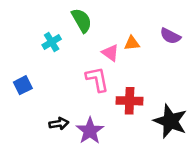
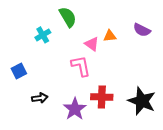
red cross: (130, 101) -> (102, 97), moved
black arrow: (59, 124) -> (40, 98), moved

